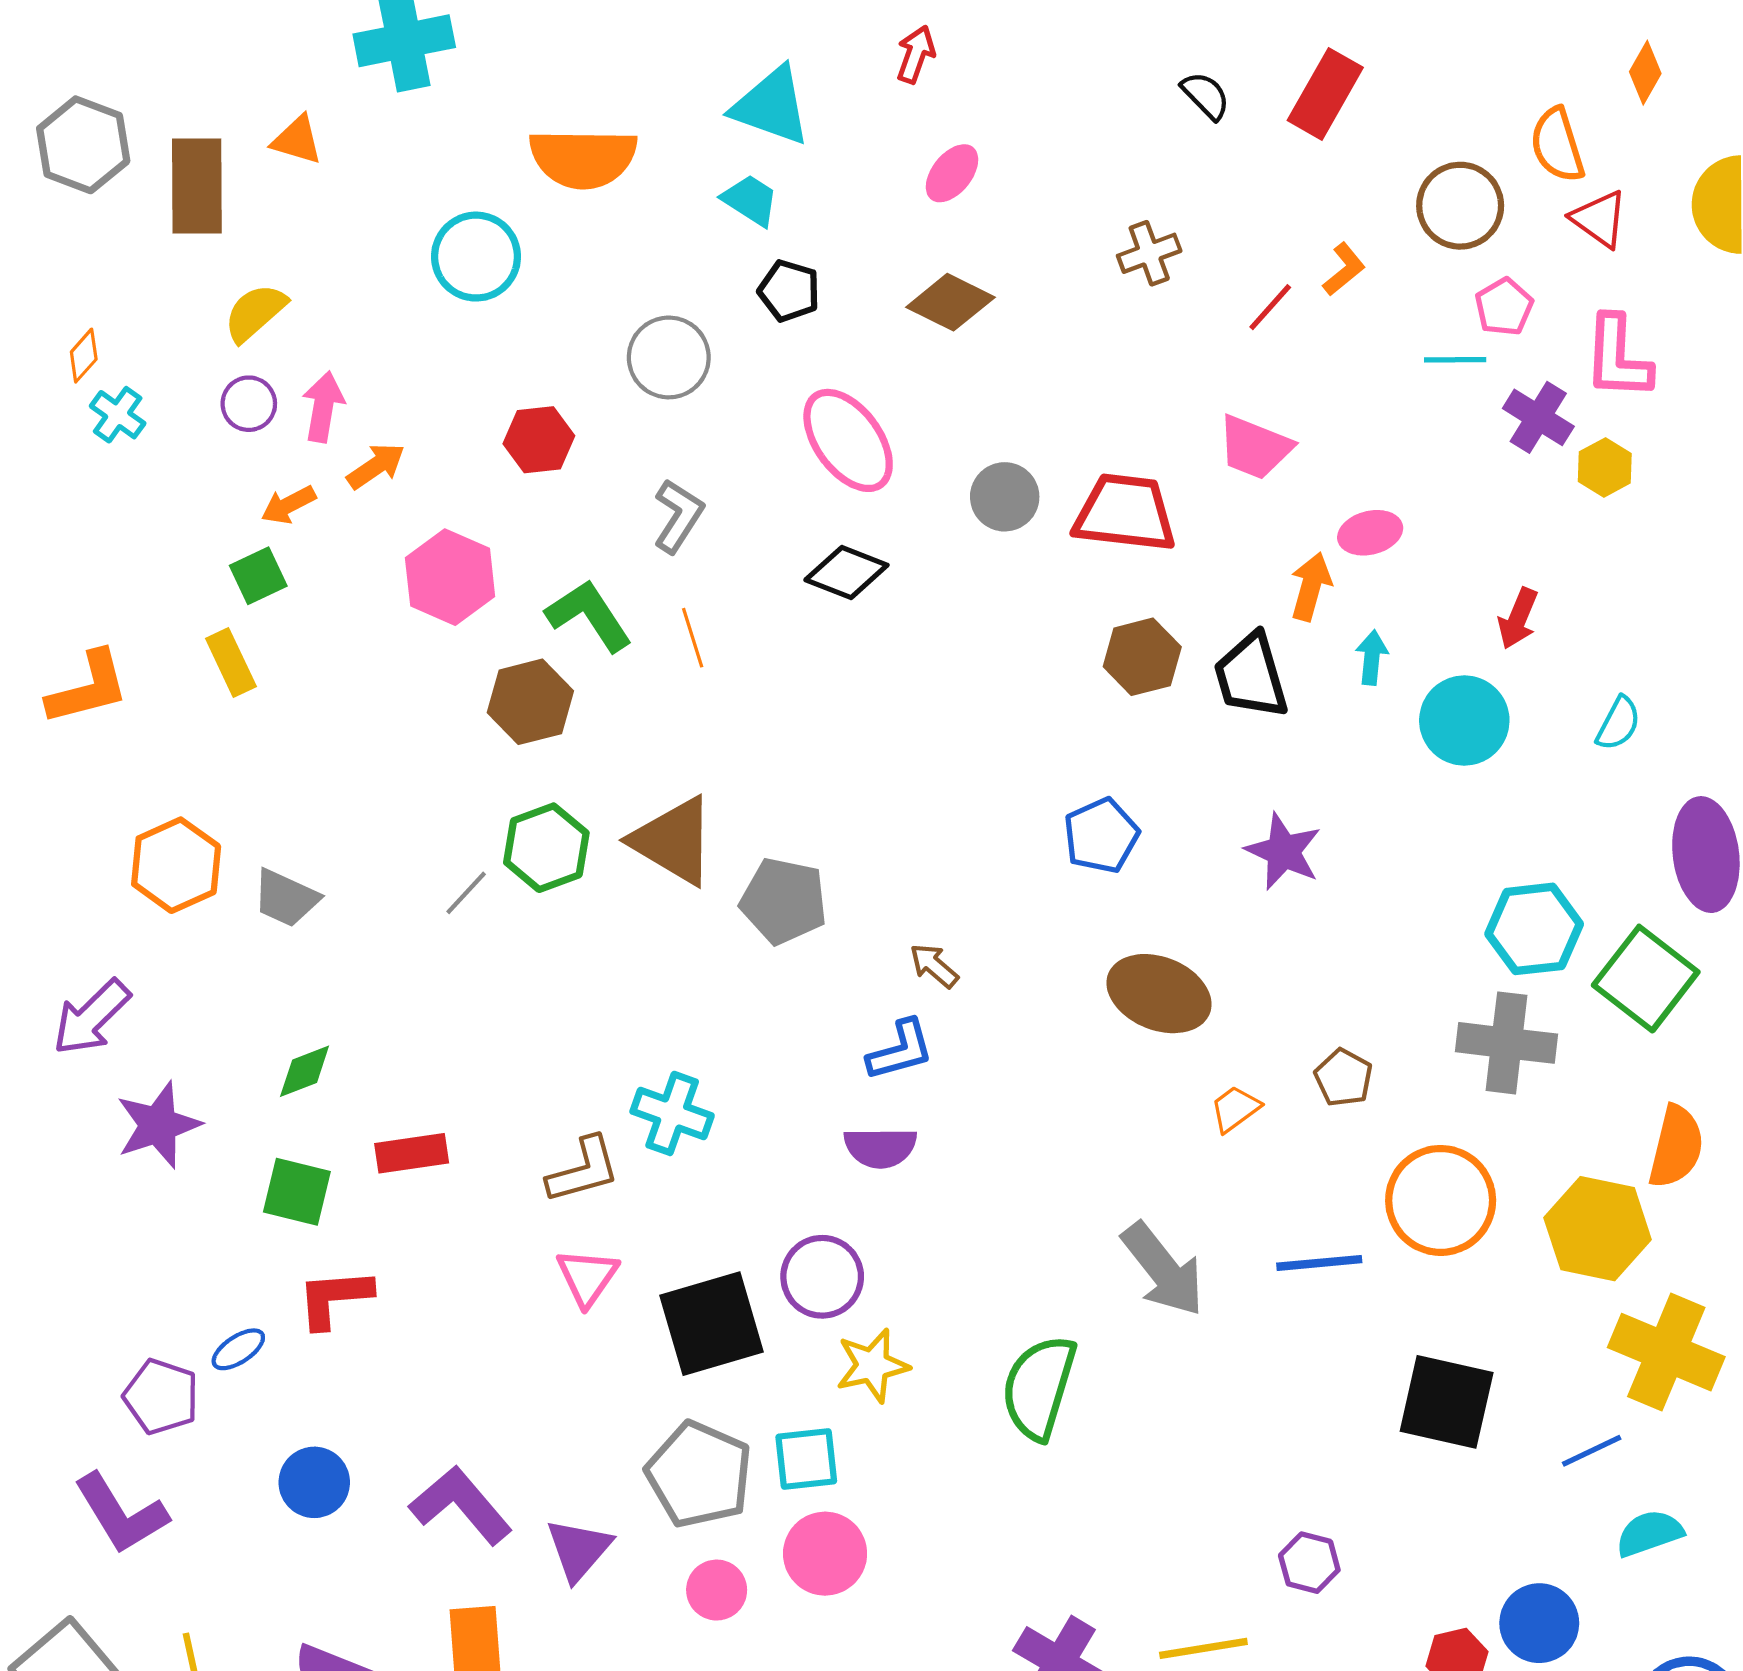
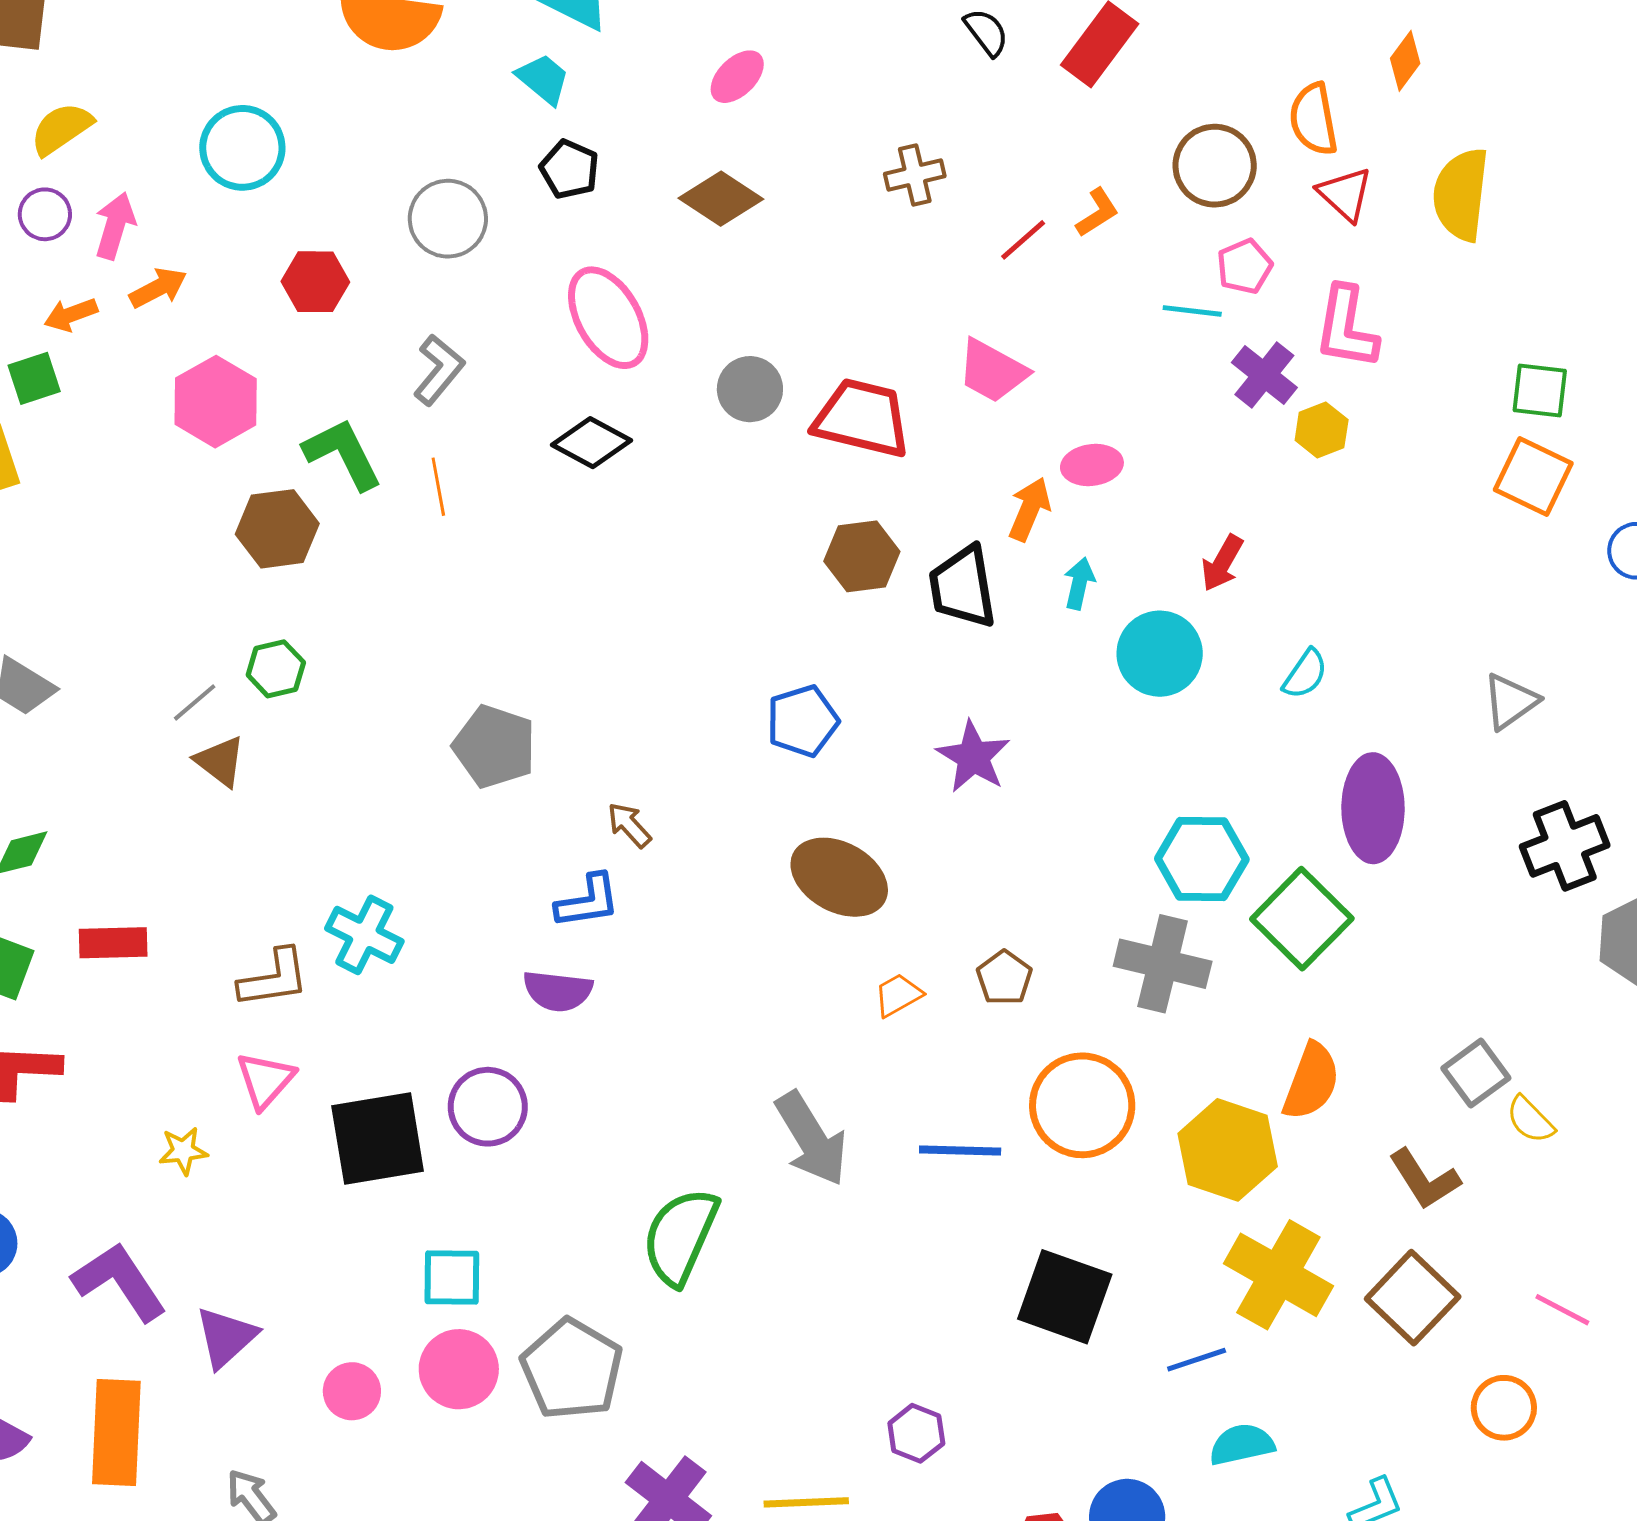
cyan circle: (476, 257) -> (242, 148), moved
brown triangle: (673, 841) -> (220, 761), moved, size x0.6
green hexagon: (546, 848) -> (276, 669), size x0.7
yellow star: (872, 1365) -> (183, 1151), moved, size x0.7
gray pentagon: (699, 1474) -> (572, 1369), moved

